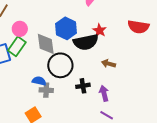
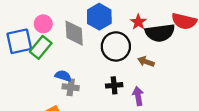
pink circle: (20, 29) -> (43, 24), moved
black semicircle: (86, 42) -> (160, 33), moved
green rectangle: (17, 46) -> (41, 47), moved
black circle: (60, 65) -> (116, 46), moved

